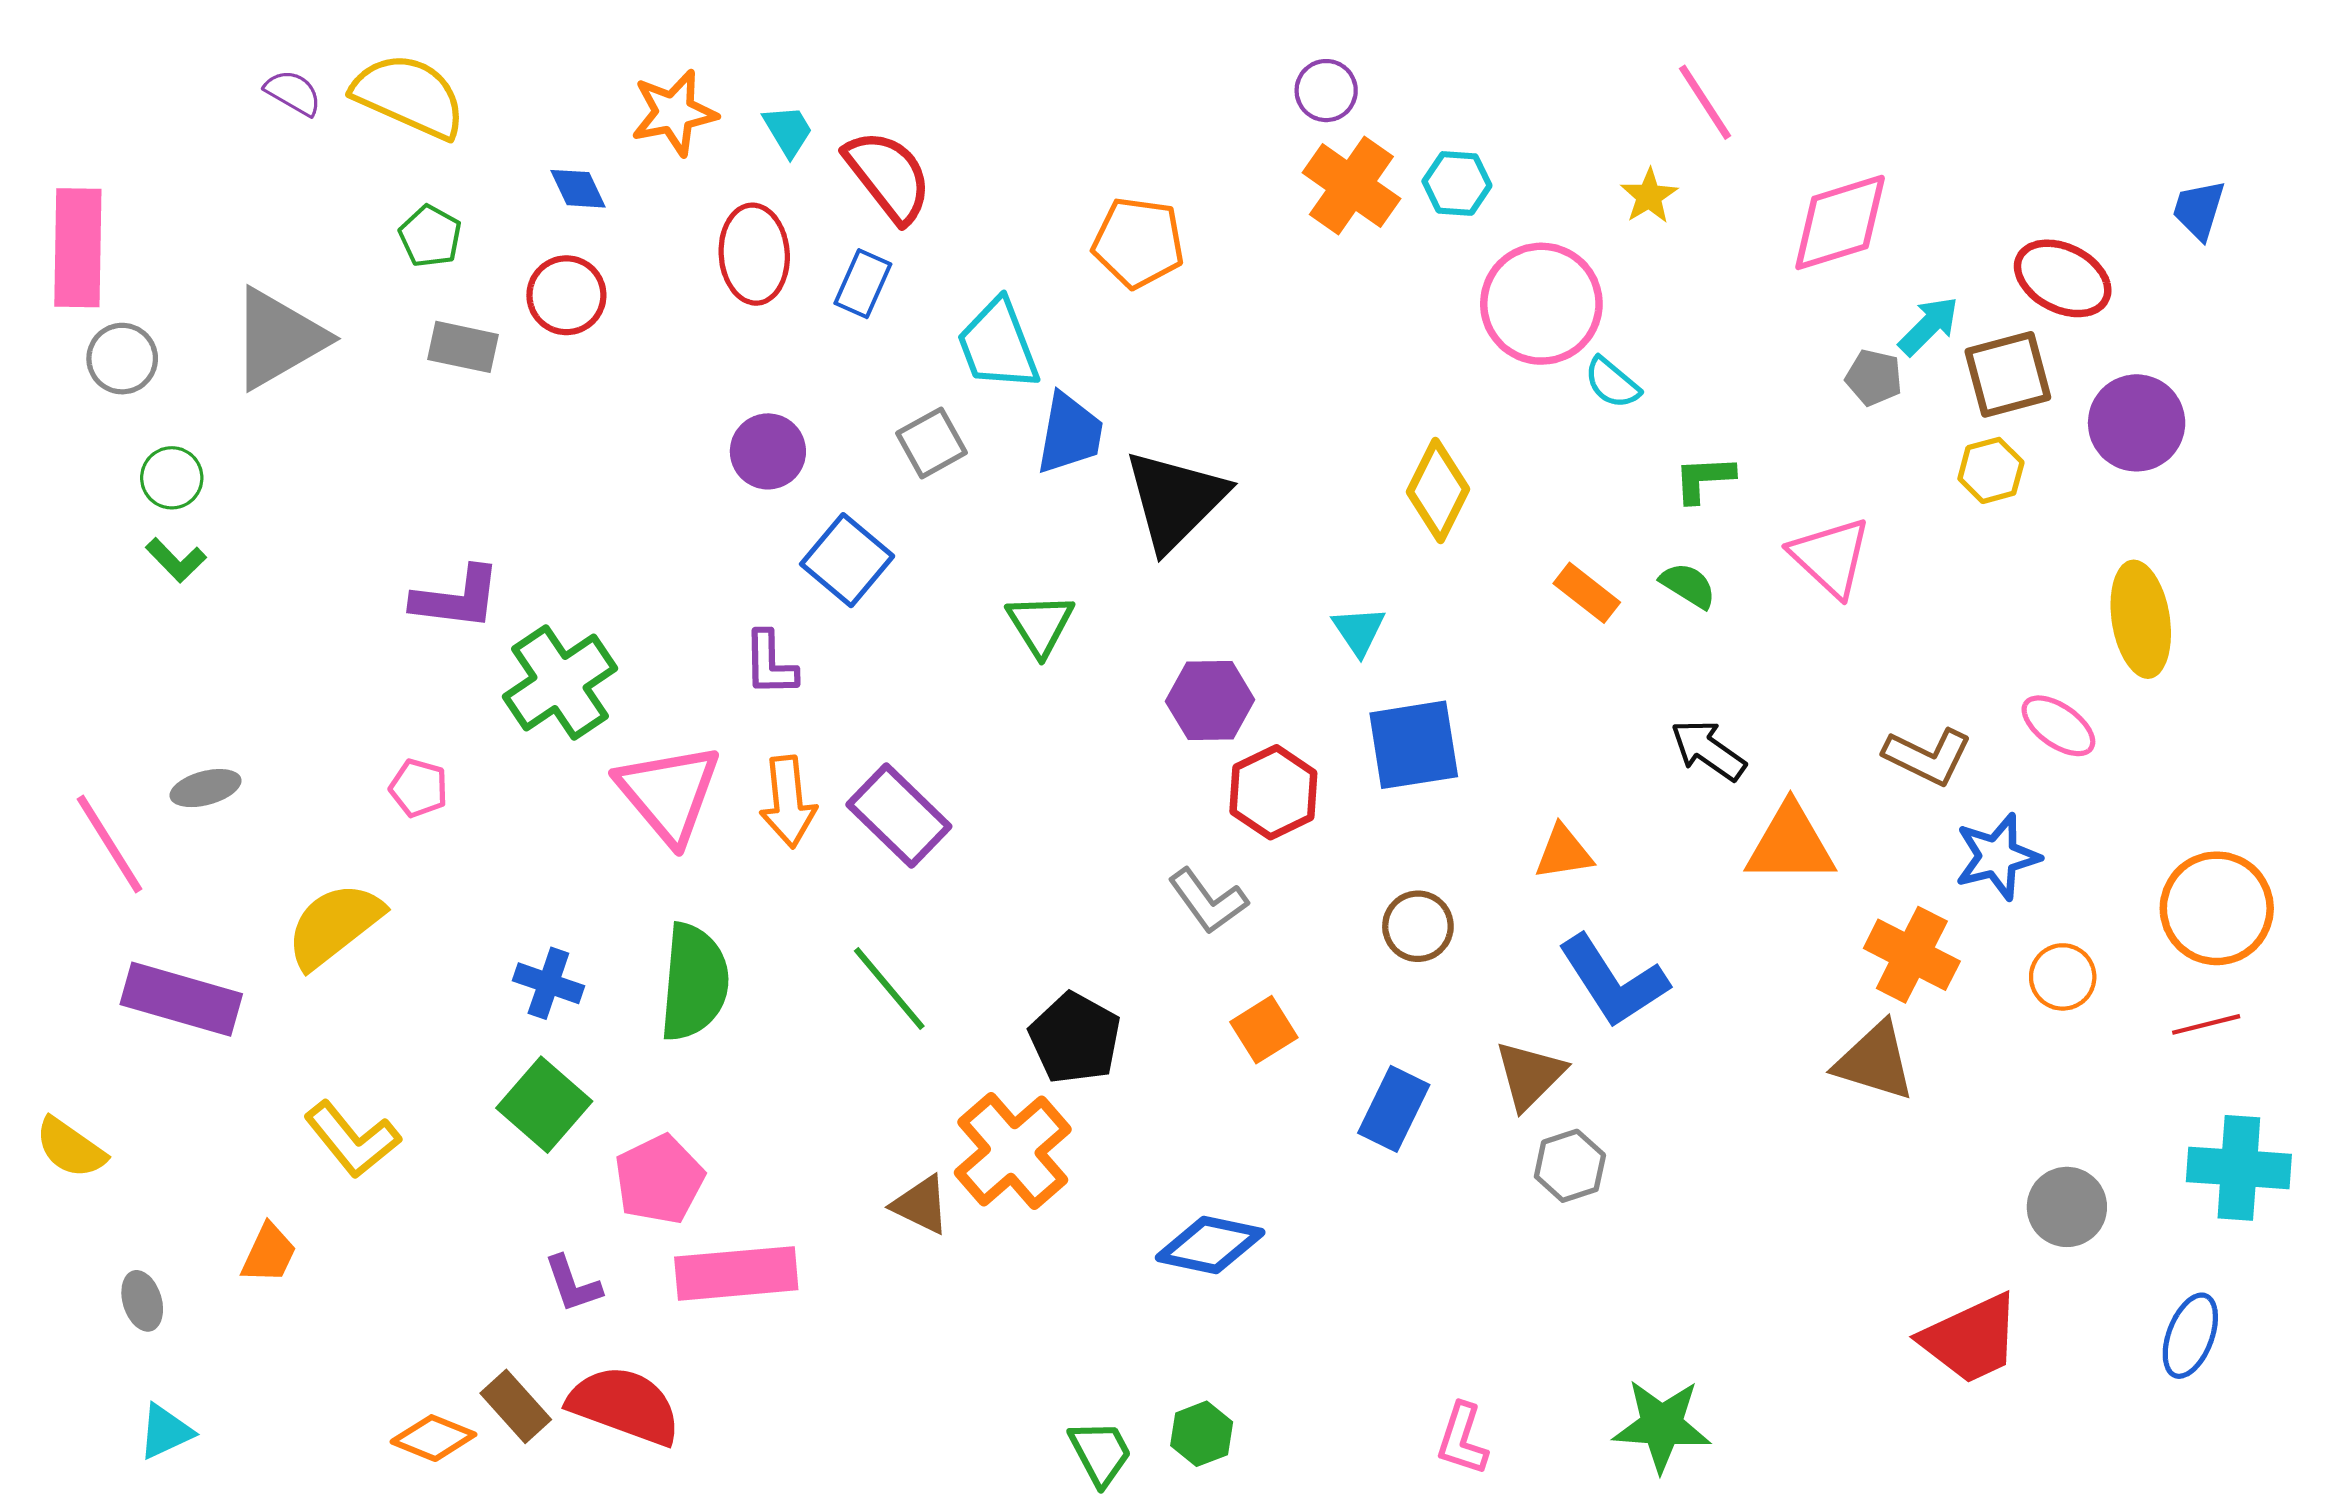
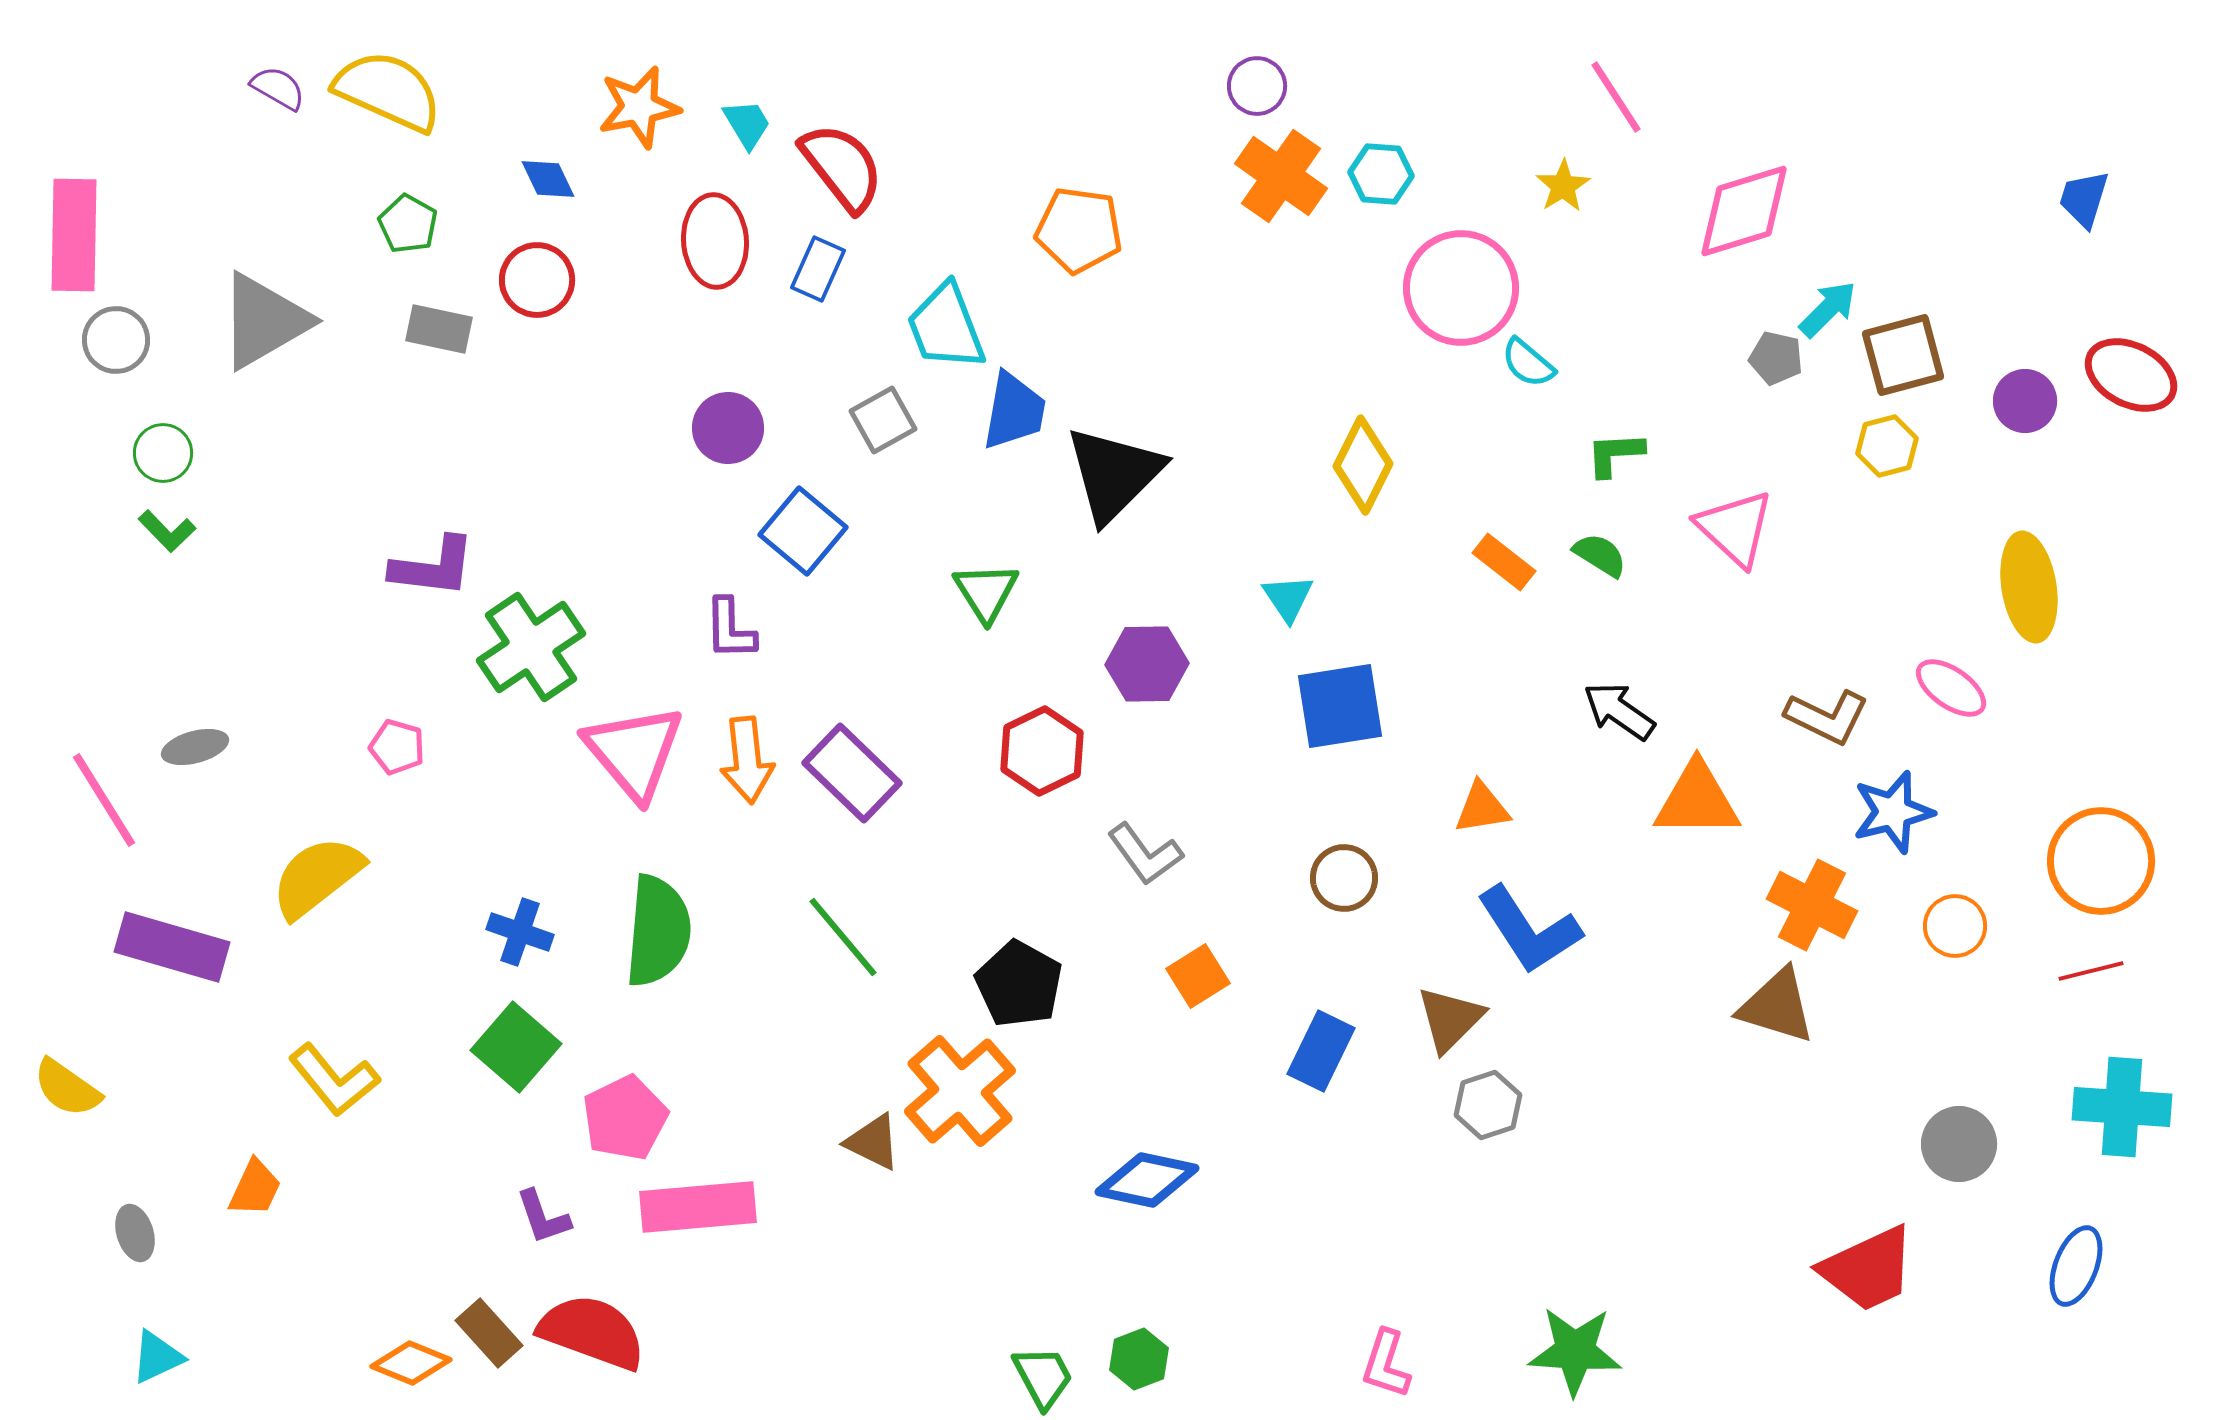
red ellipse: (2063, 278) -> (2131, 375), moved
purple circle: (2137, 423) -> (2025, 401), size x0.7
red hexagon: (1273, 792) -> (1042, 751), moved

